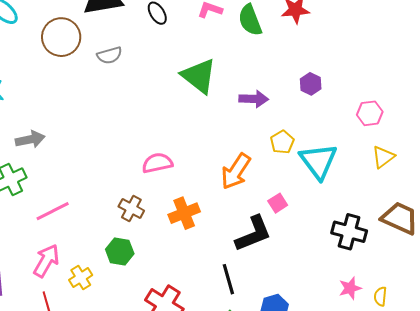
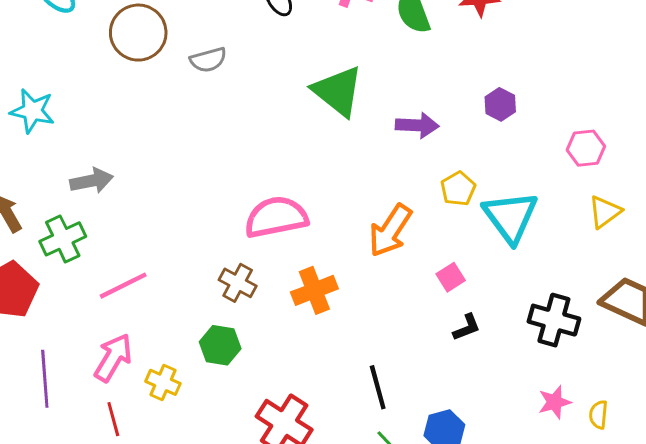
pink semicircle: (157, 163) -> (276, 217), size x1.4
black L-shape: (253, 234) -> (467, 327), moved, size x0.5
yellow cross: (81, 278) -> (163, 382), turned -35

